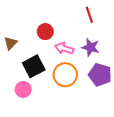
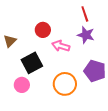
purple star: (91, 47) -> (86, 35), moved
orange circle: (65, 75) -> (65, 84), moved

